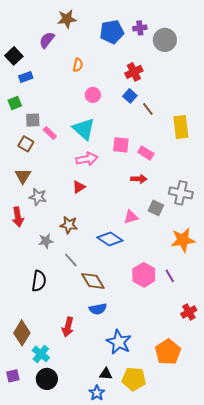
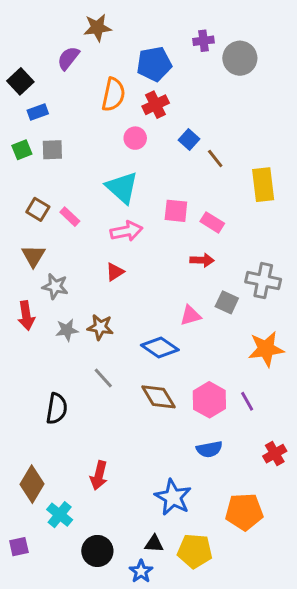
blue pentagon: (112, 32) -> (154, 64), moved
orange semicircle: (78, 65) -> (113, 95), size x1.6
red cross: (134, 72) -> (156, 105), moved
gray square: (33, 120) -> (52, 150), moved
pink rectangle: (50, 133) -> (70, 217), moved
gray star: (46, 241) -> (67, 330), moved
brown diamond: (93, 281) -> (158, 397), moved
blue semicircle: (98, 309) -> (209, 449), moved
orange pentagon: (168, 352) -> (244, 512), turned 30
black circle: (47, 379) -> (97, 551), moved

